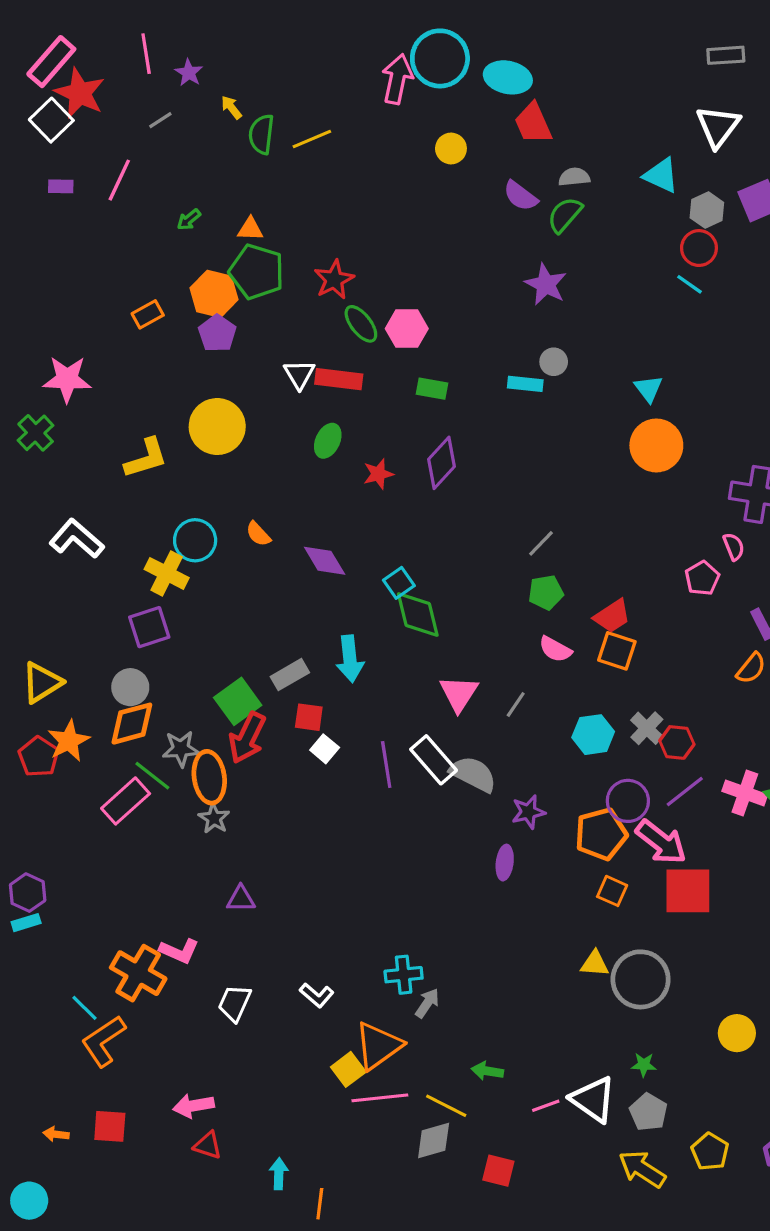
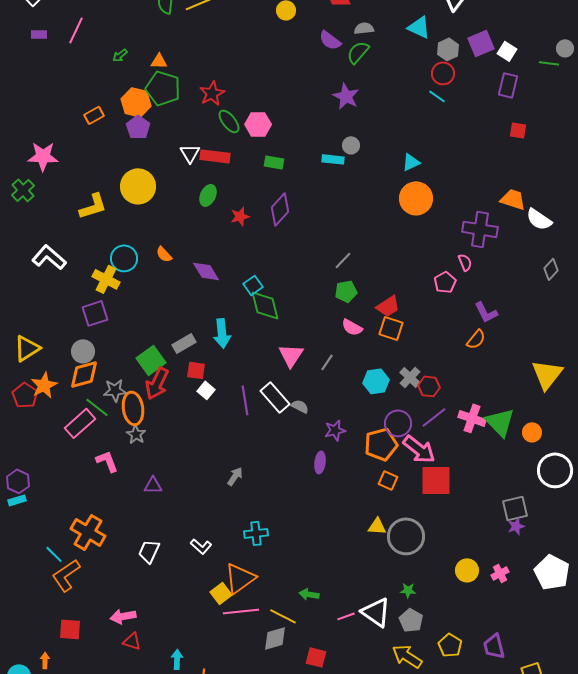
cyan triangle: (648, 389) -> (411, 162), turned 42
gray semicircle: (473, 774) -> (300, 406), size x0.6
pink L-shape: (179, 951) -> (107, 461), moved, turned -135
gray arrow: (427, 1003) -> (235, 476), moved
orange arrow: (56, 1134) -> (45, 660), moved, turned 84

